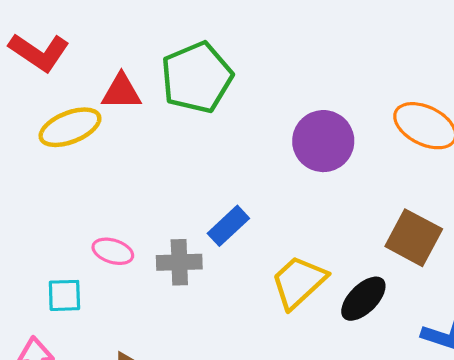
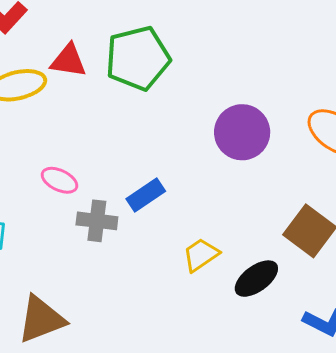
pink ellipse: (113, 251) -> (59, 180), moved
yellow trapezoid: (299, 282) -> (201, 255), size x0.7

